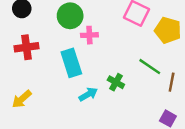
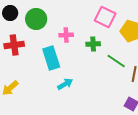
green circle: (70, 16) -> (36, 19), moved
green cross: (116, 82) -> (93, 44), moved, turned -32

